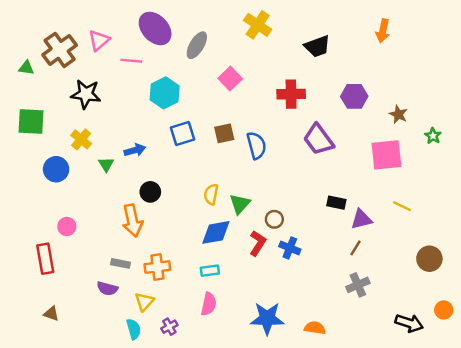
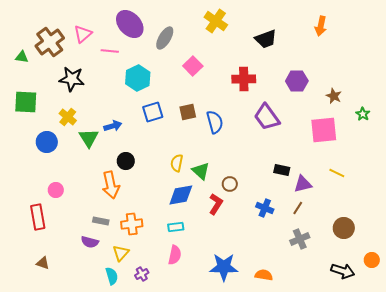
green triangle: (106, 164) -> (89, 138), size x1.5
green triangle: (240, 204) -> (201, 171), turned -30
blue cross: (290, 248) -> (265, 208), moved
brown circle: (429, 259) -> (344, 228), moved

